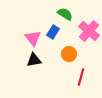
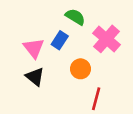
black triangle: (34, 60) -> (35, 77), turned 49

